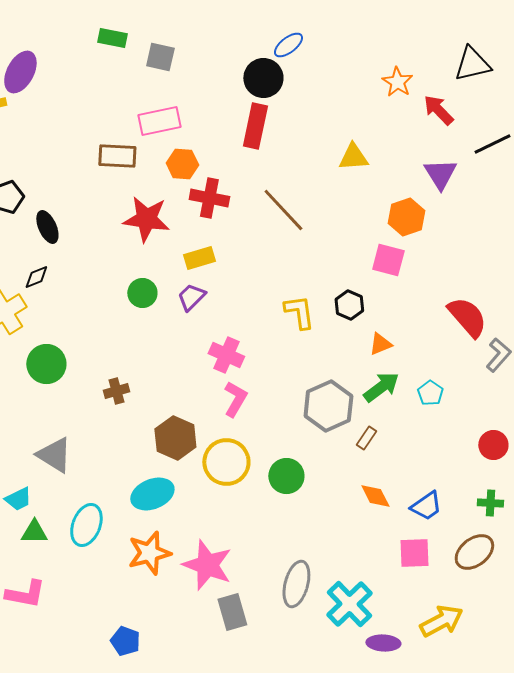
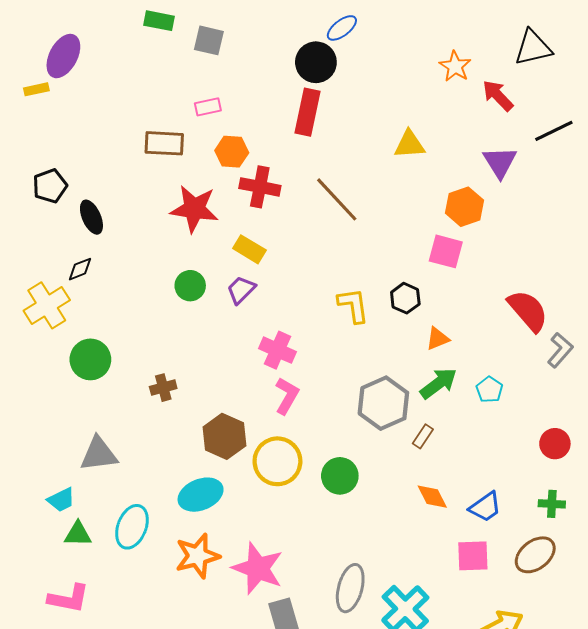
pink rectangle: (159, 121) -> (208, 107), size x0.6
yellow rectangle: (199, 258) -> (249, 249), turned 48
gray triangle: (54, 455) -> (99, 454), turned -39

